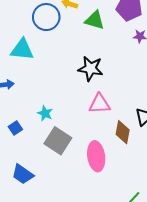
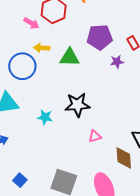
pink triangle: (100, 104) -> (95, 136), size x0.6
cyan star: (45, 113) -> (45, 117), moved

